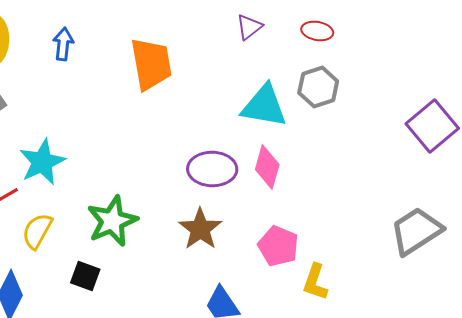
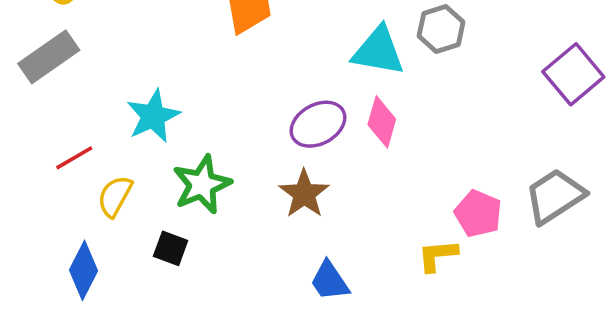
cyan star: (42, 162) -> (153, 116), moved
purple ellipse: (212, 169) -> (318, 124), turned -30
pink pentagon: (278, 246) -> (478, 214), moved
yellow L-shape: (315, 282) -> (438, 255), turned 66

